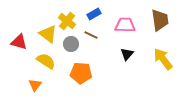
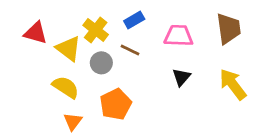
red triangle: (19, 42) -> (36, 33), moved
orange pentagon: (81, 73) -> (116, 104), turned -30
orange triangle: (35, 85) -> (73, 121), moved

